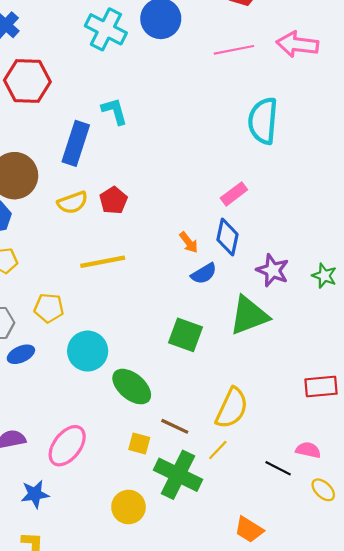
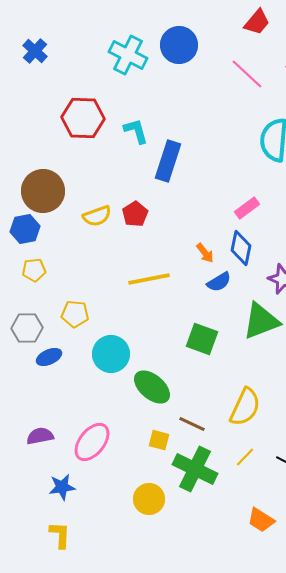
pink line: (234, 50) -> (247, 74), turned 54
red hexagon: (27, 81) -> (83, 118), moved
blue rectangle: (76, 143) -> (168, 161), moved
yellow line: (103, 262) -> (149, 279), moved
yellow line: (218, 450) -> (245, 457), moved

